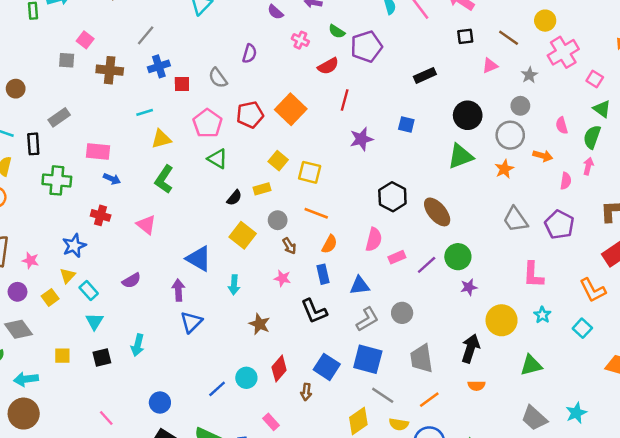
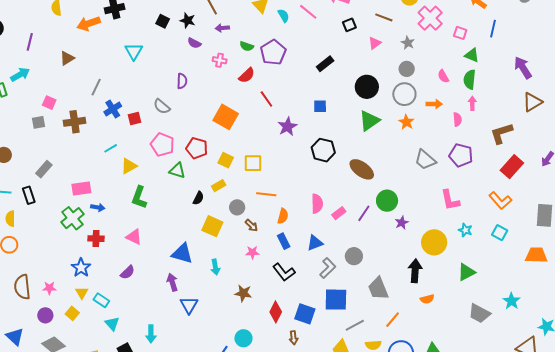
red line: (345, 100) -> (266, 99), turned -36
red pentagon: (250, 115) -> (197, 148), moved, turned -30
green cross: (57, 180) -> (72, 218), moved, turned -30
black hexagon: (392, 197) -> (323, 150), moved
purple semicircle: (131, 281) -> (127, 272), moved
red diamond: (279, 369) -> (276, 312), moved
gray line: (383, 395) -> (355, 325), turned -48

